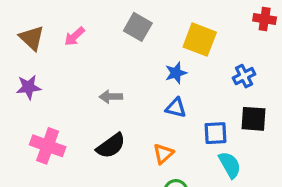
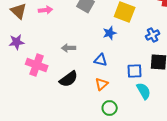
pink arrow: (74, 36) -> (46, 10), turned -144
blue triangle: (176, 108) -> (101, 60), moved
pink cross: (48, 146) -> (37, 65), moved

